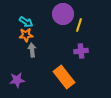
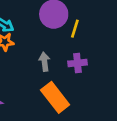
gray arrow: (32, 50) -> (44, 62), moved

